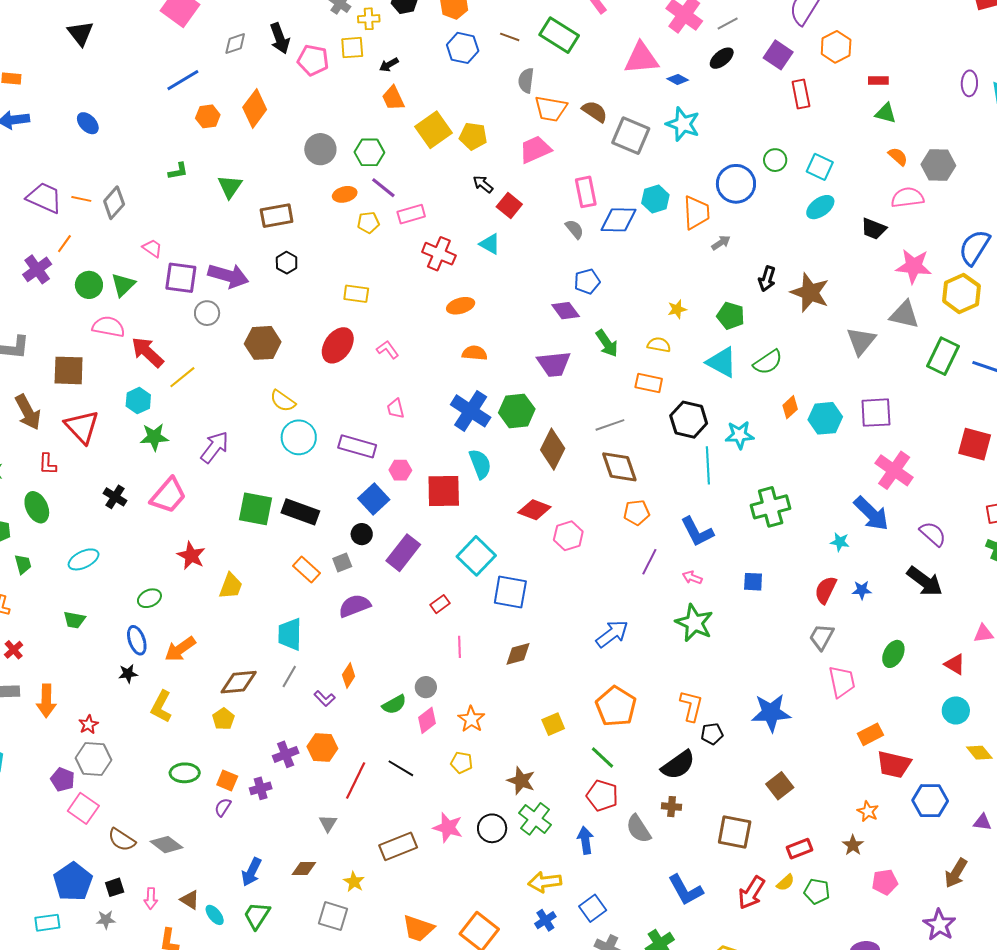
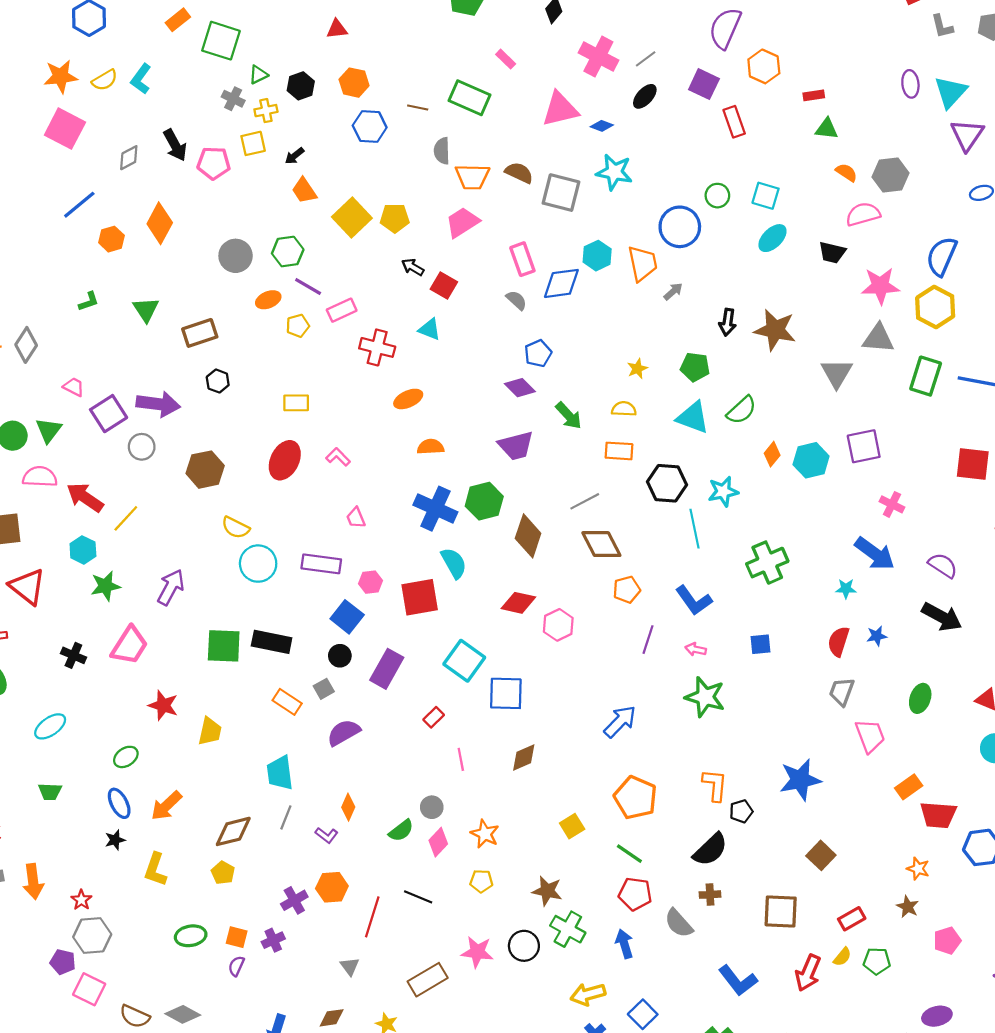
purple square: (181, 278) -> (109, 414), turned -32
pink cross: (894, 470) -> (892, 504), size x0.6

